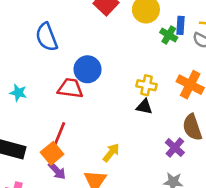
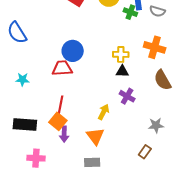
blue semicircle: (47, 37) -> (17, 33), moved
purple cross: (175, 148) -> (127, 96), moved
purple arrow: (57, 171) -> (64, 134), turned 56

